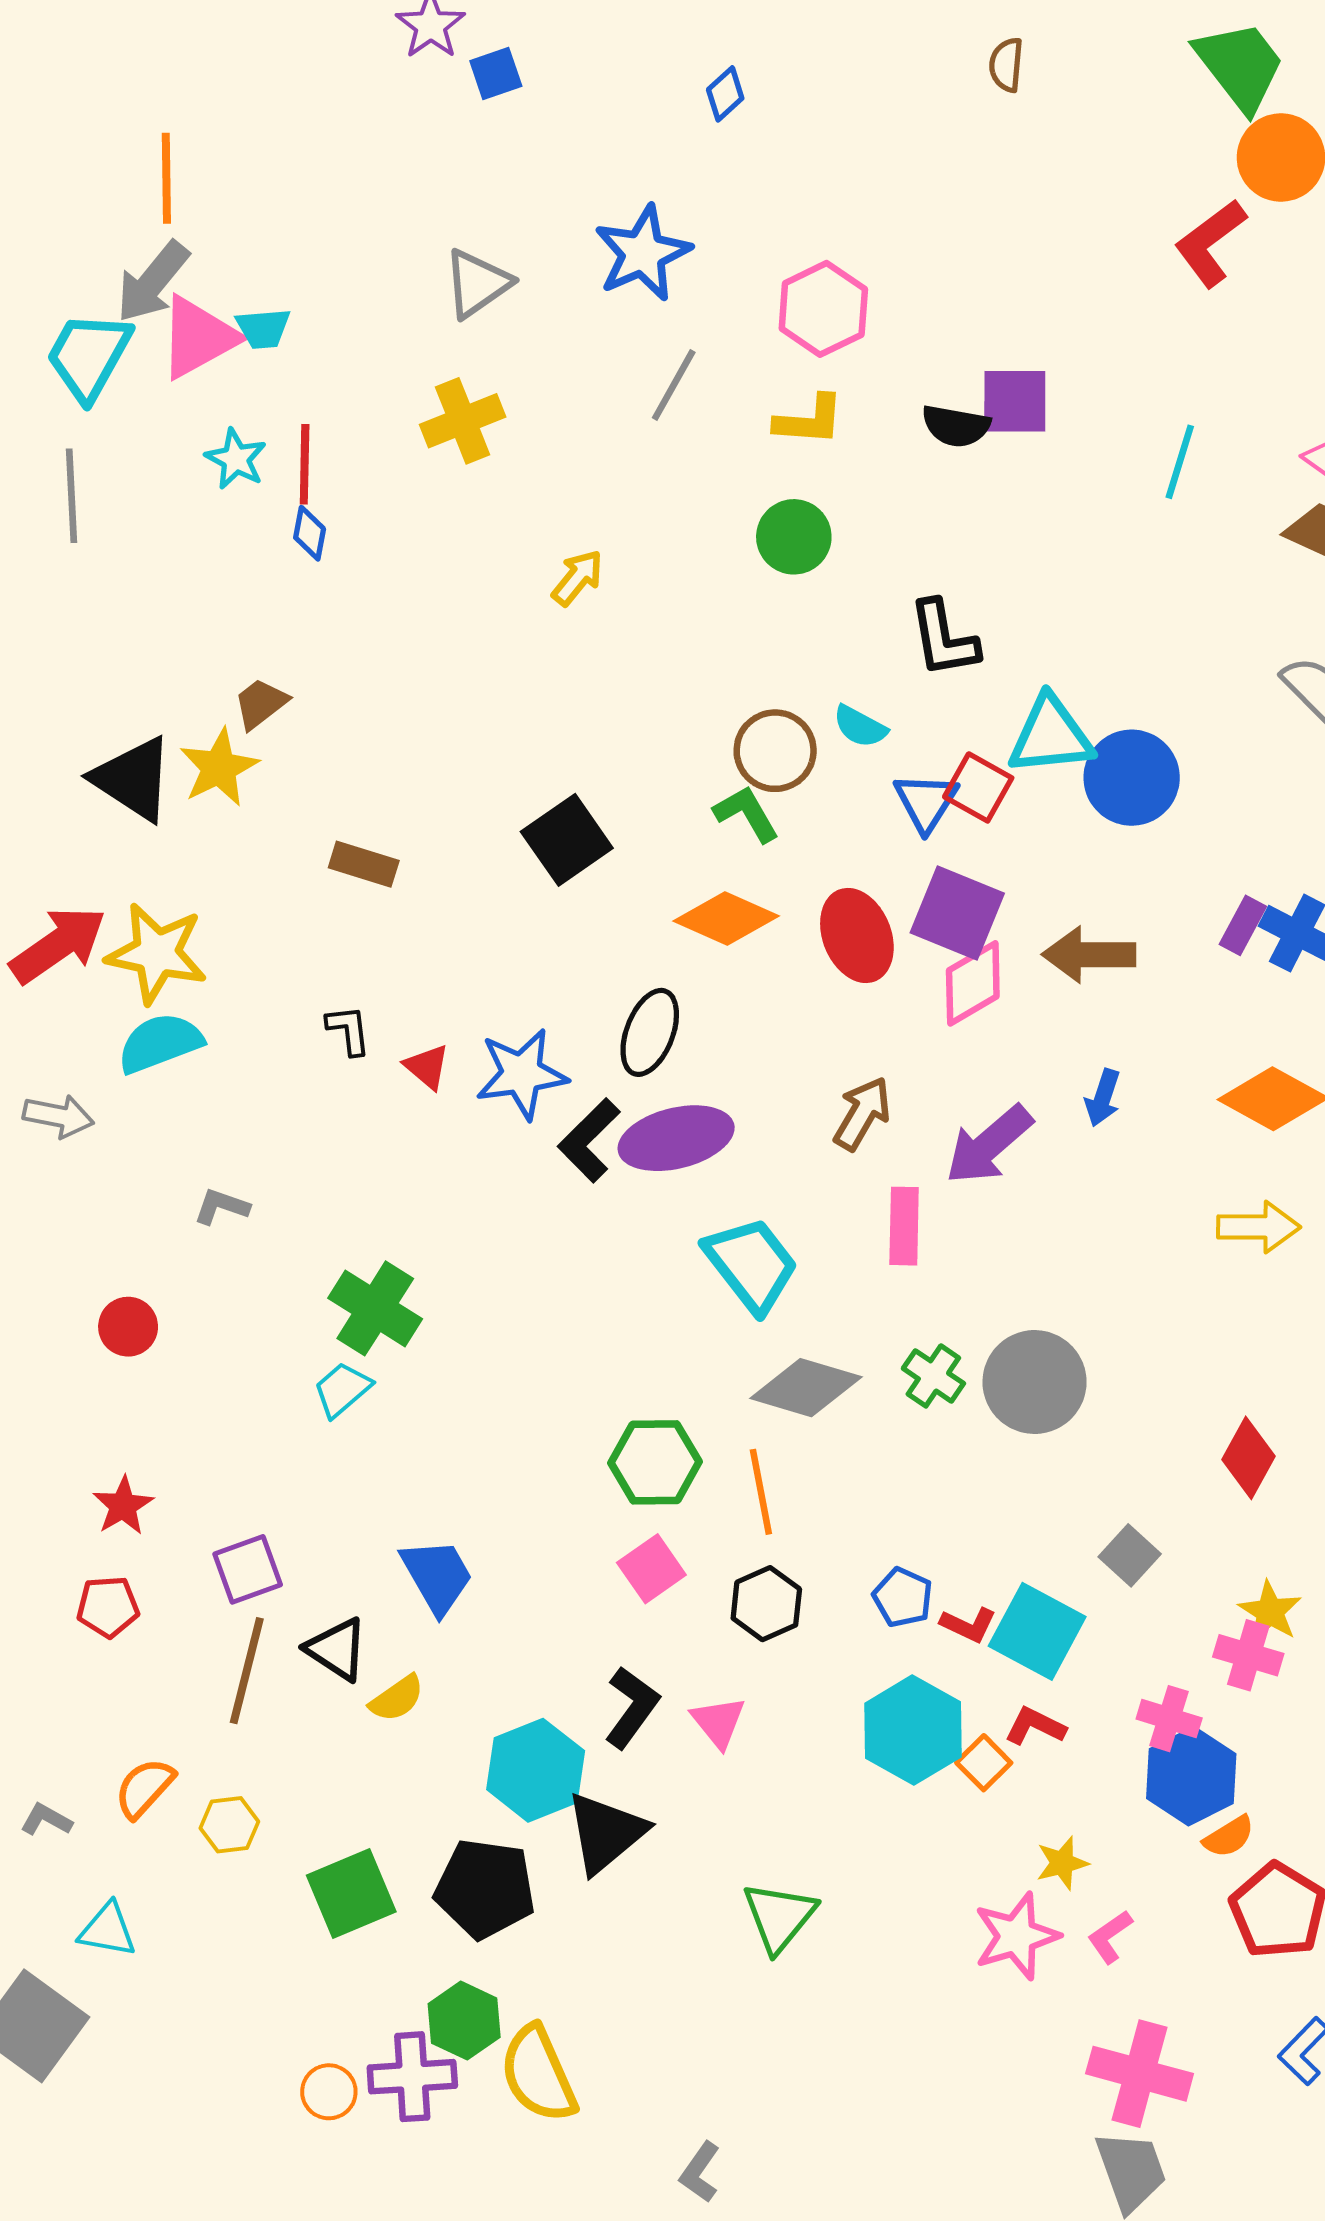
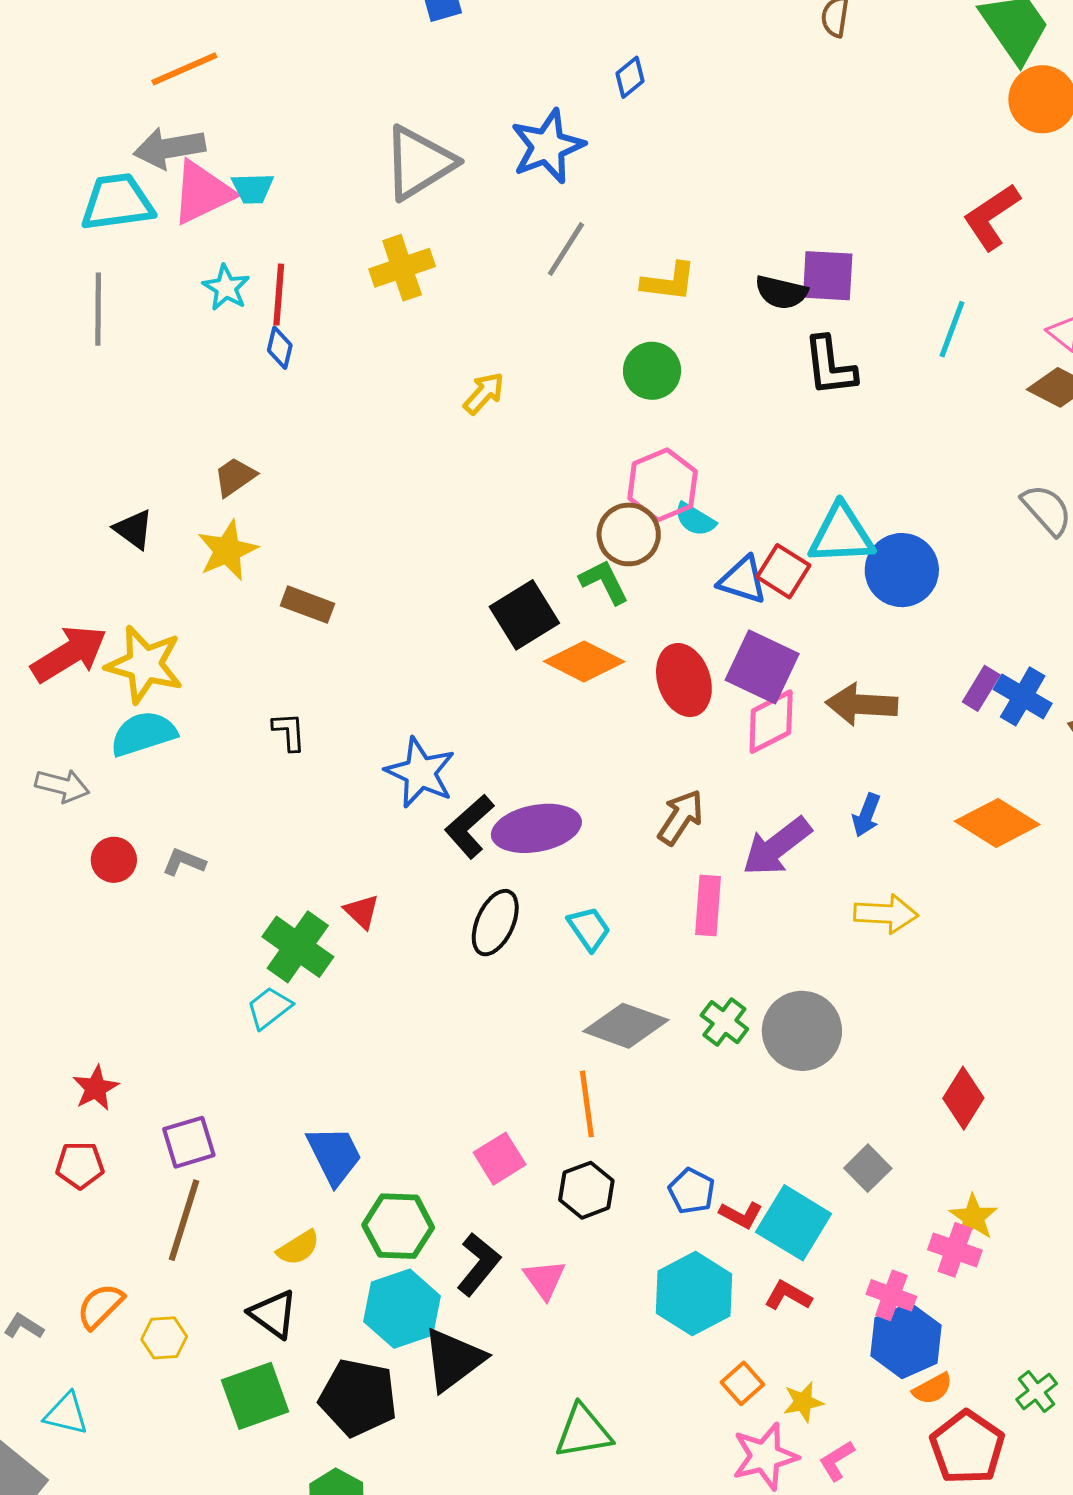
blue diamond: (725, 94) -> (630, 77), moved
orange line: (166, 178) -> (184, 69), turned 64
red L-shape: (1210, 243) -> (992, 217), moved
gray arrow: (153, 282) -> (169, 148), turned 38
gray triangle: (477, 283) -> (419, 163), size x1.4
pink hexagon: (823, 309) -> (663, 485), moved
cyan trapezoid: (89, 356) -> (117, 202), turned 50
black L-shape: (944, 639) -> (830, 366), moved
yellow star: (219, 768) -> (227, 550), moved
black triangle: (133, 779) -> (134, 529), size x0.6
blue triangle: (926, 802) -> (743, 580), turned -48
black square: (567, 840) -> (524, 615), moved
black ellipse: (650, 1032) -> (495, 923), moved
red triangle: (427, 1067) -> (362, 912), moved
blue star: (522, 1074) -> (420, 773), turned 30
yellow arrow: (1259, 1227) -> (886, 914), moved
cyan trapezoid: (751, 1264) -> (589, 929), size x0.6
red circle: (128, 1327) -> (114, 860), moved
green hexagon: (655, 1462) -> (398, 1226), moved
black triangle: (337, 1649) -> (273, 1314), moved
orange square: (984, 1763) -> (742, 1383), moved
green triangle: (779, 1917) -> (583, 1432), turned 38

